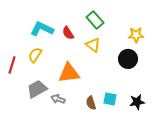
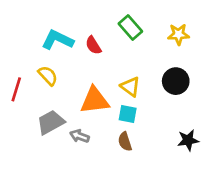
yellow star: (136, 35) -> (178, 34), moved
yellow triangle: (93, 45) -> (130, 87), moved
yellow semicircle: (35, 55) -> (48, 76), turned 105
cyan square: (110, 99) -> (128, 114), moved

